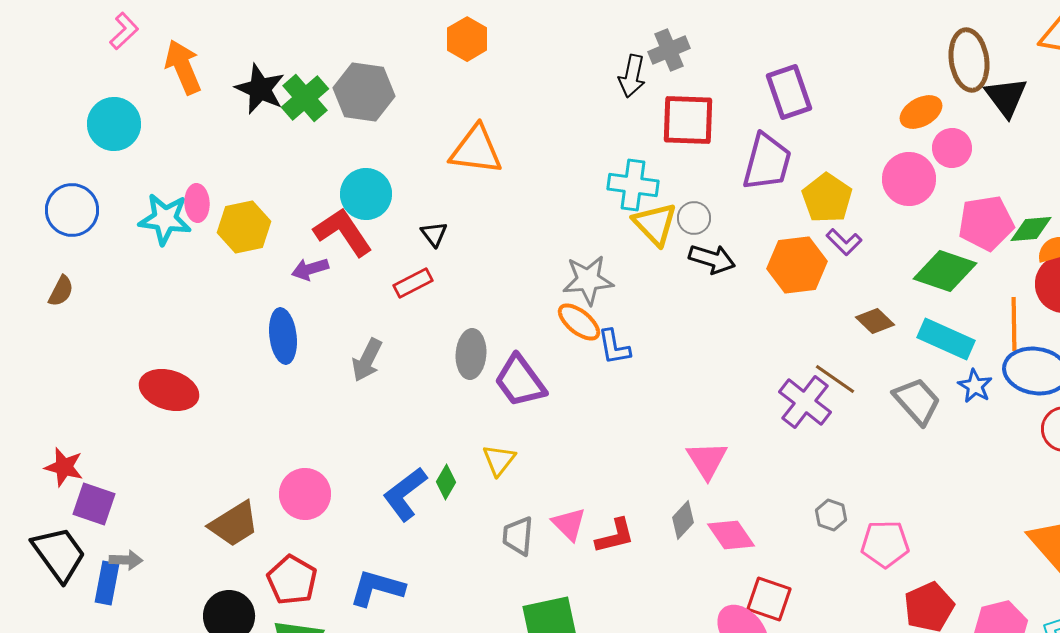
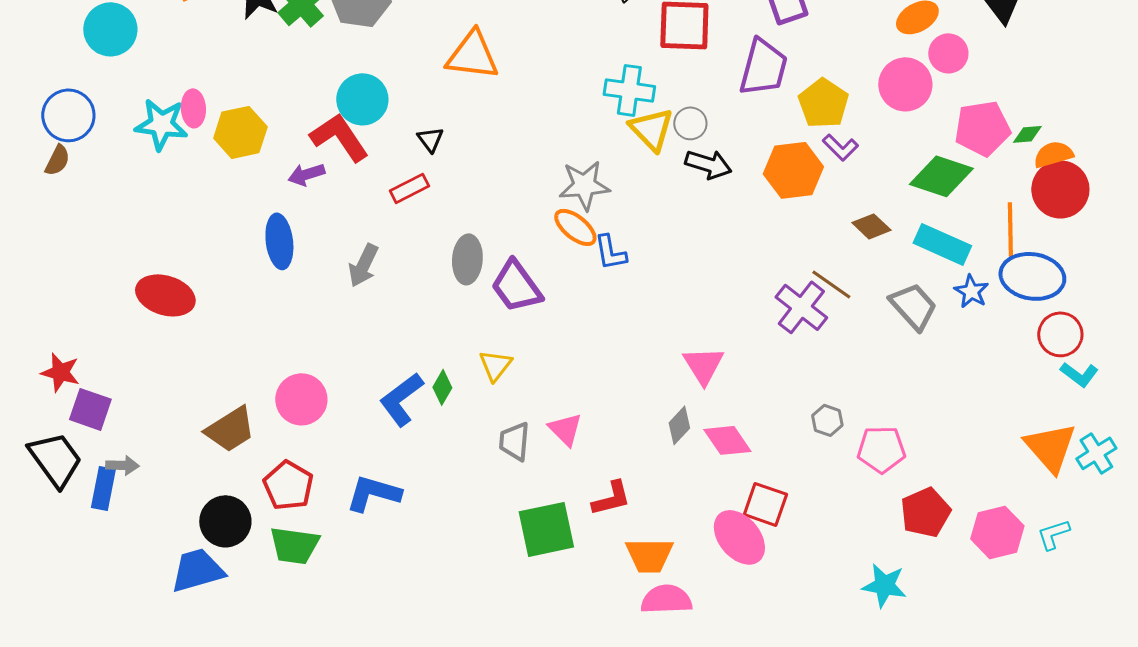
green diamond: (1031, 229) -> (1027, 134), size x0.7
brown semicircle: (61, 291) -> (57, 160), moved
red L-shape: (615, 536) -> (611, 498), moved

